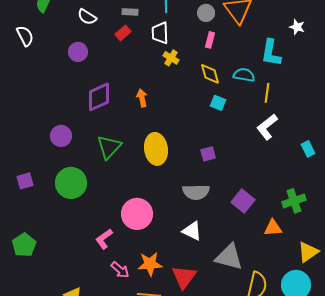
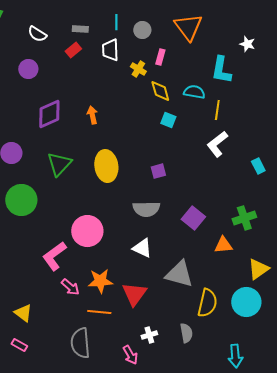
gray circle: (206, 13) -> (142, 30), moved
yellow cross: (171, 58) -> (138, 69), moved
pink L-shape: (104, 239) -> (54, 256), size x1.4

